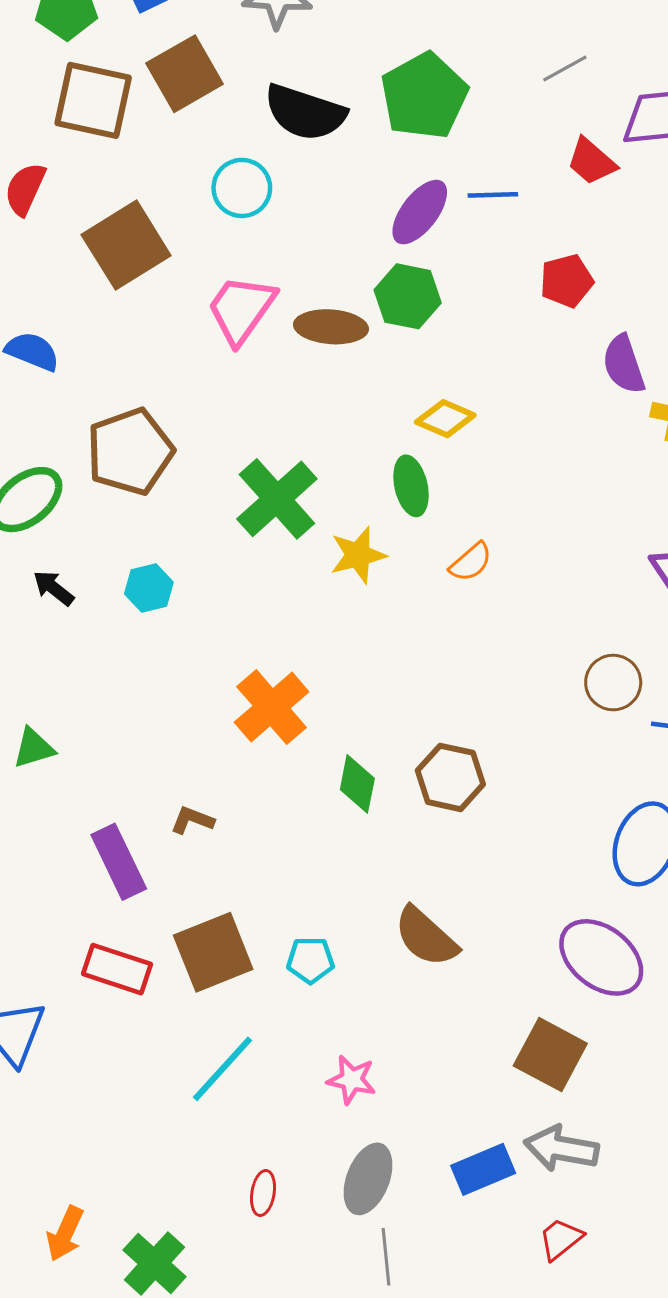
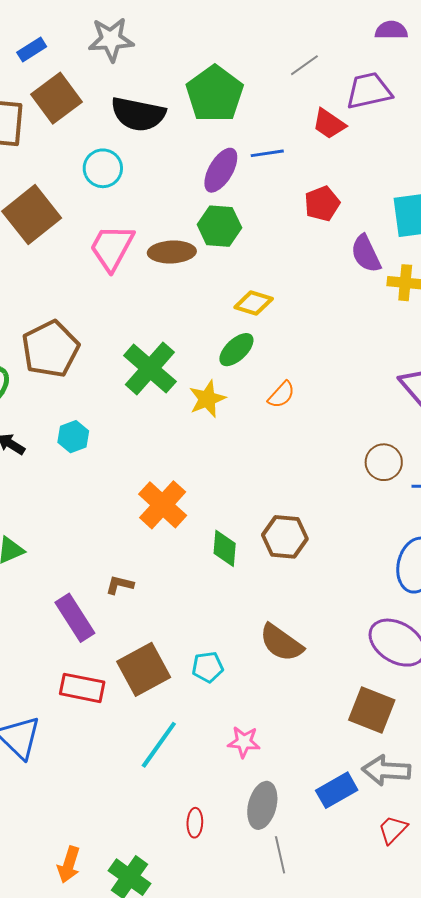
green ellipse: (411, 486) -> (236, 350), turned 66

